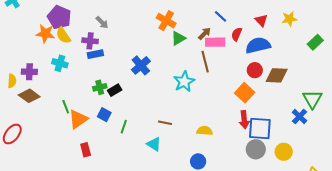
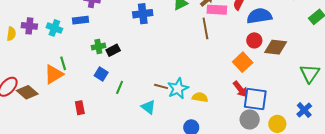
blue rectangle: (95, 54) -> (80, 20), moved
cyan cross: (60, 63) -> (54, 28), moved
blue cross: (141, 65) -> (143, 14), moved, turned 30
cyan star: (184, 82) -> (178, 89), moved
brown diamond: (29, 96) -> (27, 92), moved
blue cross: (299, 117) -> (304, 110), moved
orange triangle: (78, 119) -> (54, 74), moved
red arrow: (244, 120) -> (240, 89), turned -36

